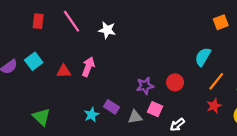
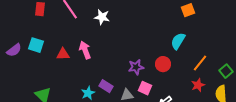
orange square: (221, 22) -> (188, 10), moved
cyan semicircle: (203, 57) -> (178, 41), moved
cyan square: (34, 61) -> (36, 45), turned -35
pink arrow: (88, 67) -> (85, 50), turned -42

